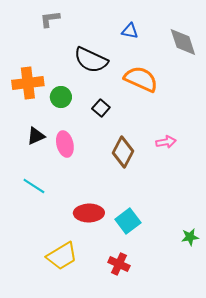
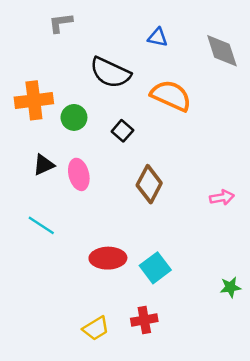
pink arrow: (166, 142) -> (222, 197), moved
yellow trapezoid: (62, 256) -> (96, 328), moved, size x0.7
red cross: (119, 264) -> (144, 320), turned -35

